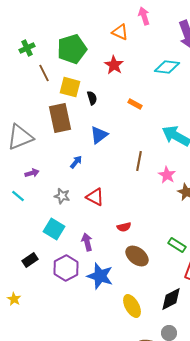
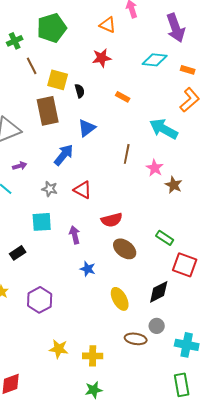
green pentagon: (72, 49) -> (52, 28), moved
red star: (114, 65) -> (102, 58), turned 30
blue arrow: (76, 162) -> (64, 155), size x1.6
red semicircle: (124, 227) -> (112, 220), size x1.5
cyan square: (54, 229) -> (42, 222), turned -35
purple hexagon: (66, 268) -> (40, 300), moved
blue star: (100, 276) -> (88, 269), size x0.6

